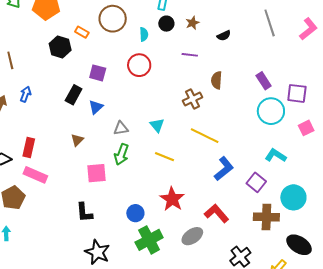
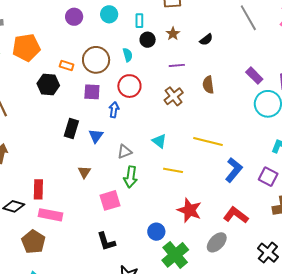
brown circle: (113, 19) -> (96, 60), moved
purple square: (98, 73) -> (92, 92), moved
blue arrow: (26, 94) -> (114, 110), moved
brown cross: (192, 99) -> (174, 96), moved

